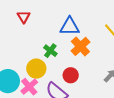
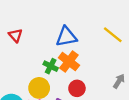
orange cross: (80, 46) -> (69, 61), moved

